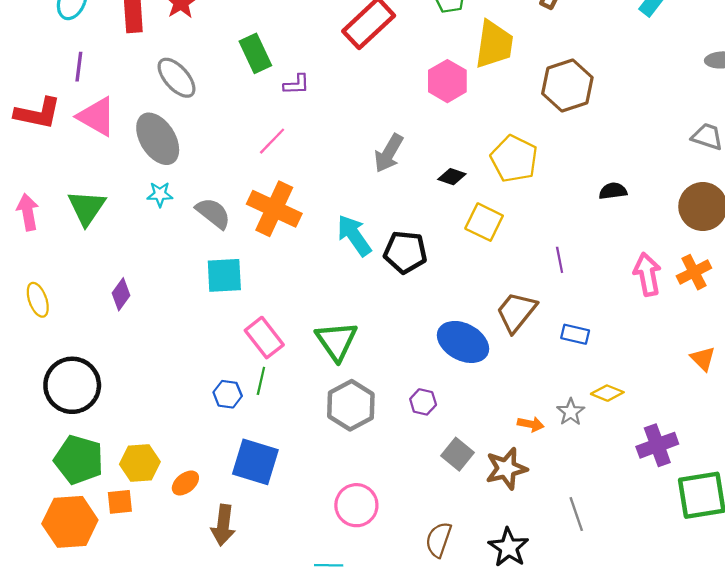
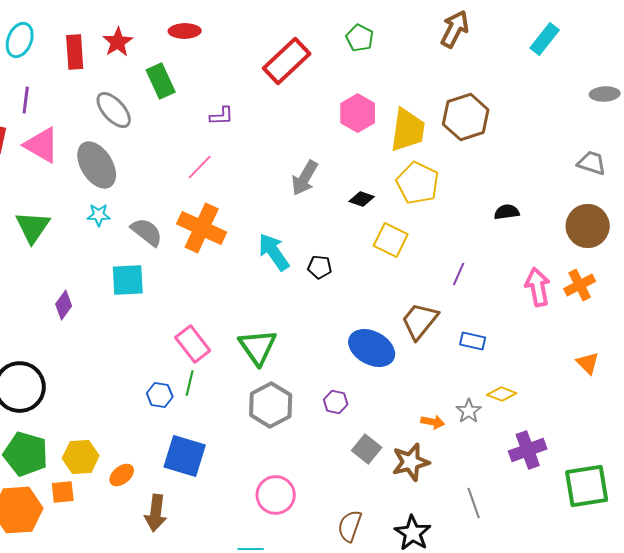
yellow trapezoid: (494, 44) -> (408, 130), moved
green rectangle: (255, 53) -> (161, 81), moved
black pentagon: (405, 252) -> (320, 267), size x0.6
purple line: (560, 260) -> (459, 274), turned 35
cyan square: (224, 275) -> (128, 280), moved
purple cross: (657, 445) -> (528, 450), moved

